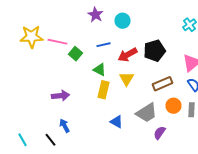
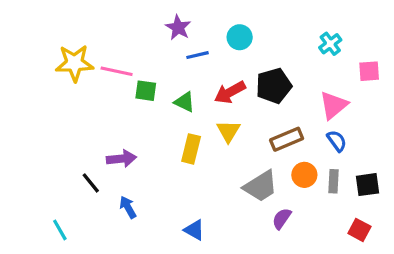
cyan circle: (122, 21) -> (240, 37), moved
blue line: (104, 45) -> (198, 55), moved
green square: (76, 54) -> (146, 91), turned -32
green triangle: (100, 70) -> (185, 102), moved
blue triangle: (116, 122) -> (194, 230), moved
black line: (50, 140) -> (91, 183), moved

